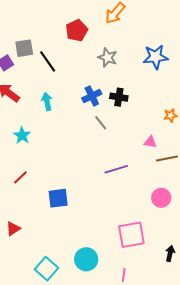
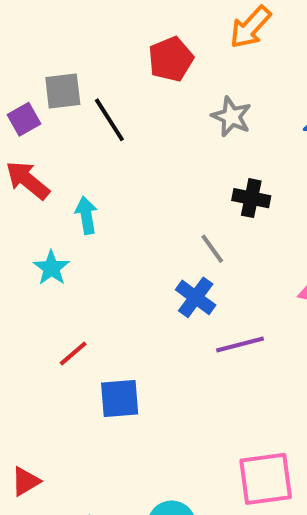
blue cross: (92, 96) -> (196, 297), moved, turned -30
cyan arrow: (47, 101) -> (86, 215), moved
red line: (20, 177) -> (73, 353), moved
red triangle: (13, 229) -> (25, 481), moved

